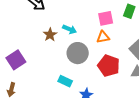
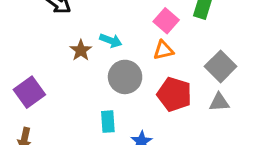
pink square: (106, 18) -> (166, 21), turned -35
cyan rectangle: (65, 81) -> (108, 122), turned 64

